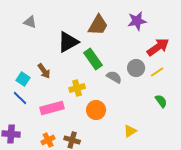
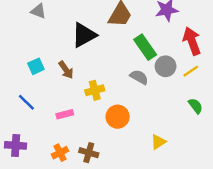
red arrow: (158, 47) -> (192, 41), turned -75
green rectangle: (93, 59) -> (145, 47), moved
brown arrow: (44, 71) -> (66, 70), moved
cyan square: (23, 79) -> (36, 66), moved, turned 32
pink rectangle: (52, 108) -> (65, 114), size x0.6

